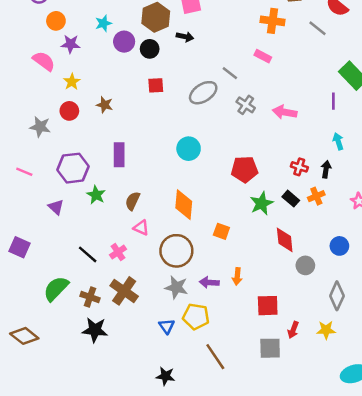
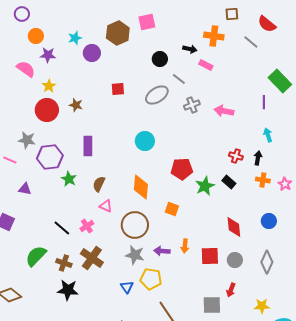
black arrow: (185, 37) -> (190, 49), moved
black circle: (150, 49) -> (160, 59), moved
gray cross: (246, 105) -> (192, 105), turned 35
red circle: (69, 111) -> (47, 110), size x1.5
gray star: (40, 127) -> (27, 140), moved
red pentagon: (245, 169) -> (182, 169), moved
orange cross: (316, 196) -> (263, 180), moved, turned 32
purple triangle: (56, 207) -> (25, 189), moved, turned -32
red diamond: (285, 240) -> (234, 227), moved
gray circle: (305, 265) -> (235, 260), moved
red square: (268, 306) -> (210, 256), moved
yellow star: (326, 330) -> (262, 306), moved

